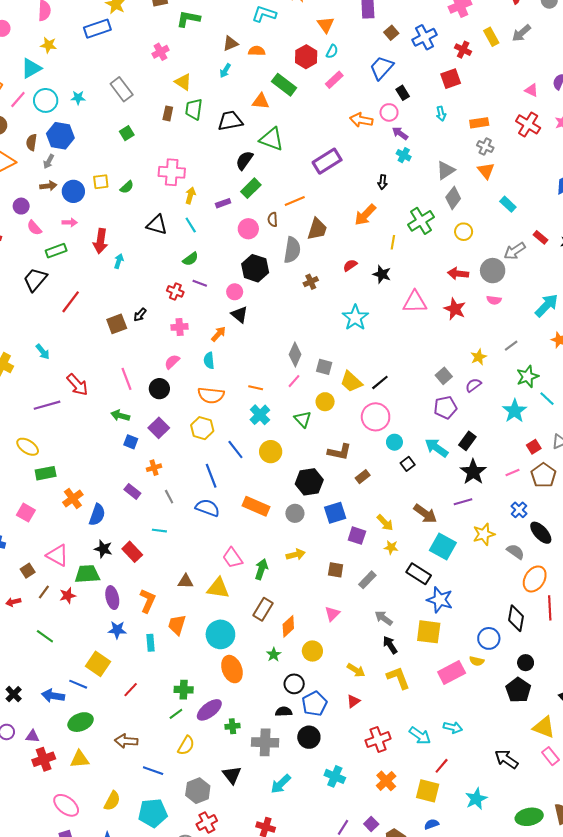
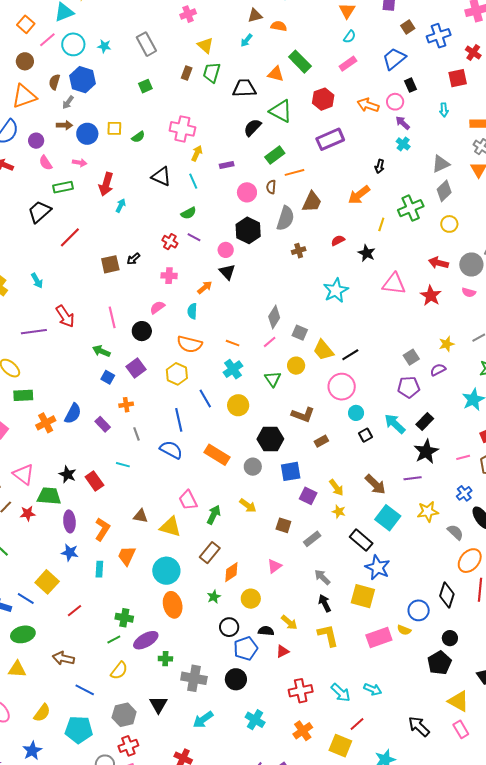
red hexagon: (306, 57) -> (323, 99), moved
green rectangle: (251, 188) -> (275, 155), moved
blue semicircle: (97, 515) -> (73, 413), moved
yellow arrow: (296, 555) -> (248, 505), turned 42
black semicircle: (284, 712) -> (266, 631), moved

